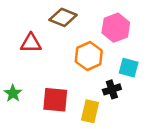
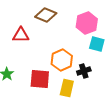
orange hexagon: (89, 56) -> (62, 60), moved
cyan square: (129, 68) -> (97, 44), moved

